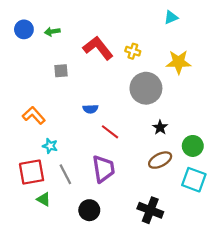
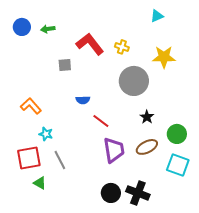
gray square: (61, 71) -> (65, 65), moved
purple trapezoid: (103, 169) -> (114, 150), moved
black circle: (89, 210) -> (111, 193), moved

